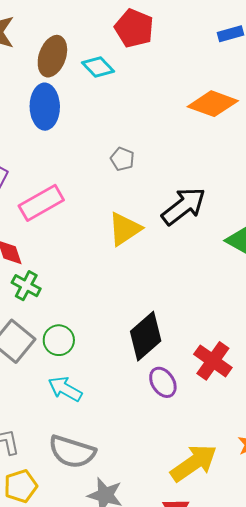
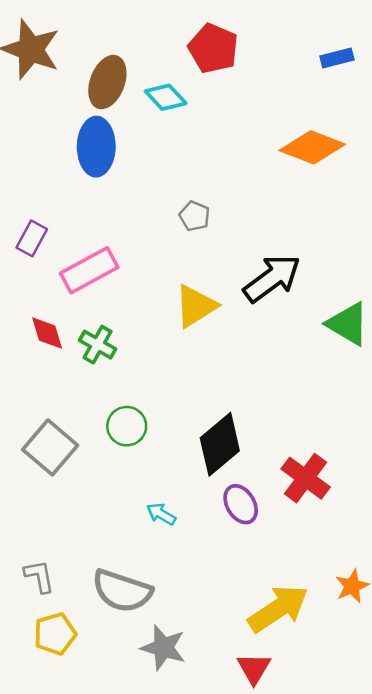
green cross: (26, 286) -> (98, 345), moved
green circle: (59, 340) -> (127, 426), moved
cyan arrow: (65, 389) -> (161, 514), moved, size x0.7

